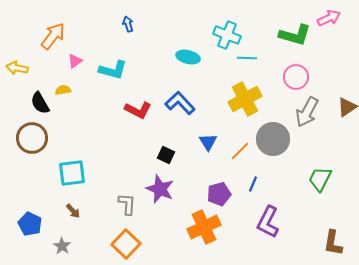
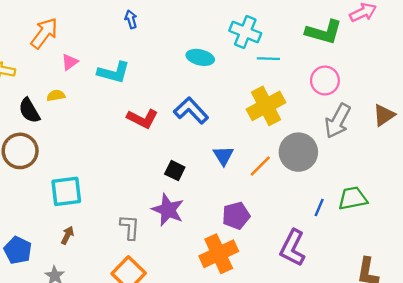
green trapezoid: (320, 179) -> (353, 198), turned 52
blue line: (253, 184) -> (319, 208), moved
brown arrow: (73, 211) -> (67, 235), turned -112

